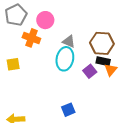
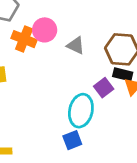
pink circle: (45, 20) -> (45, 30), moved
cyan ellipse: (65, 59) -> (81, 111), moved

